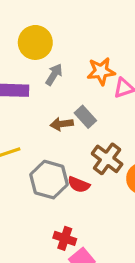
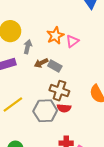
brown arrow: (62, 124) -> (41, 63), moved
brown cross: (107, 159) -> (59, 91), moved

